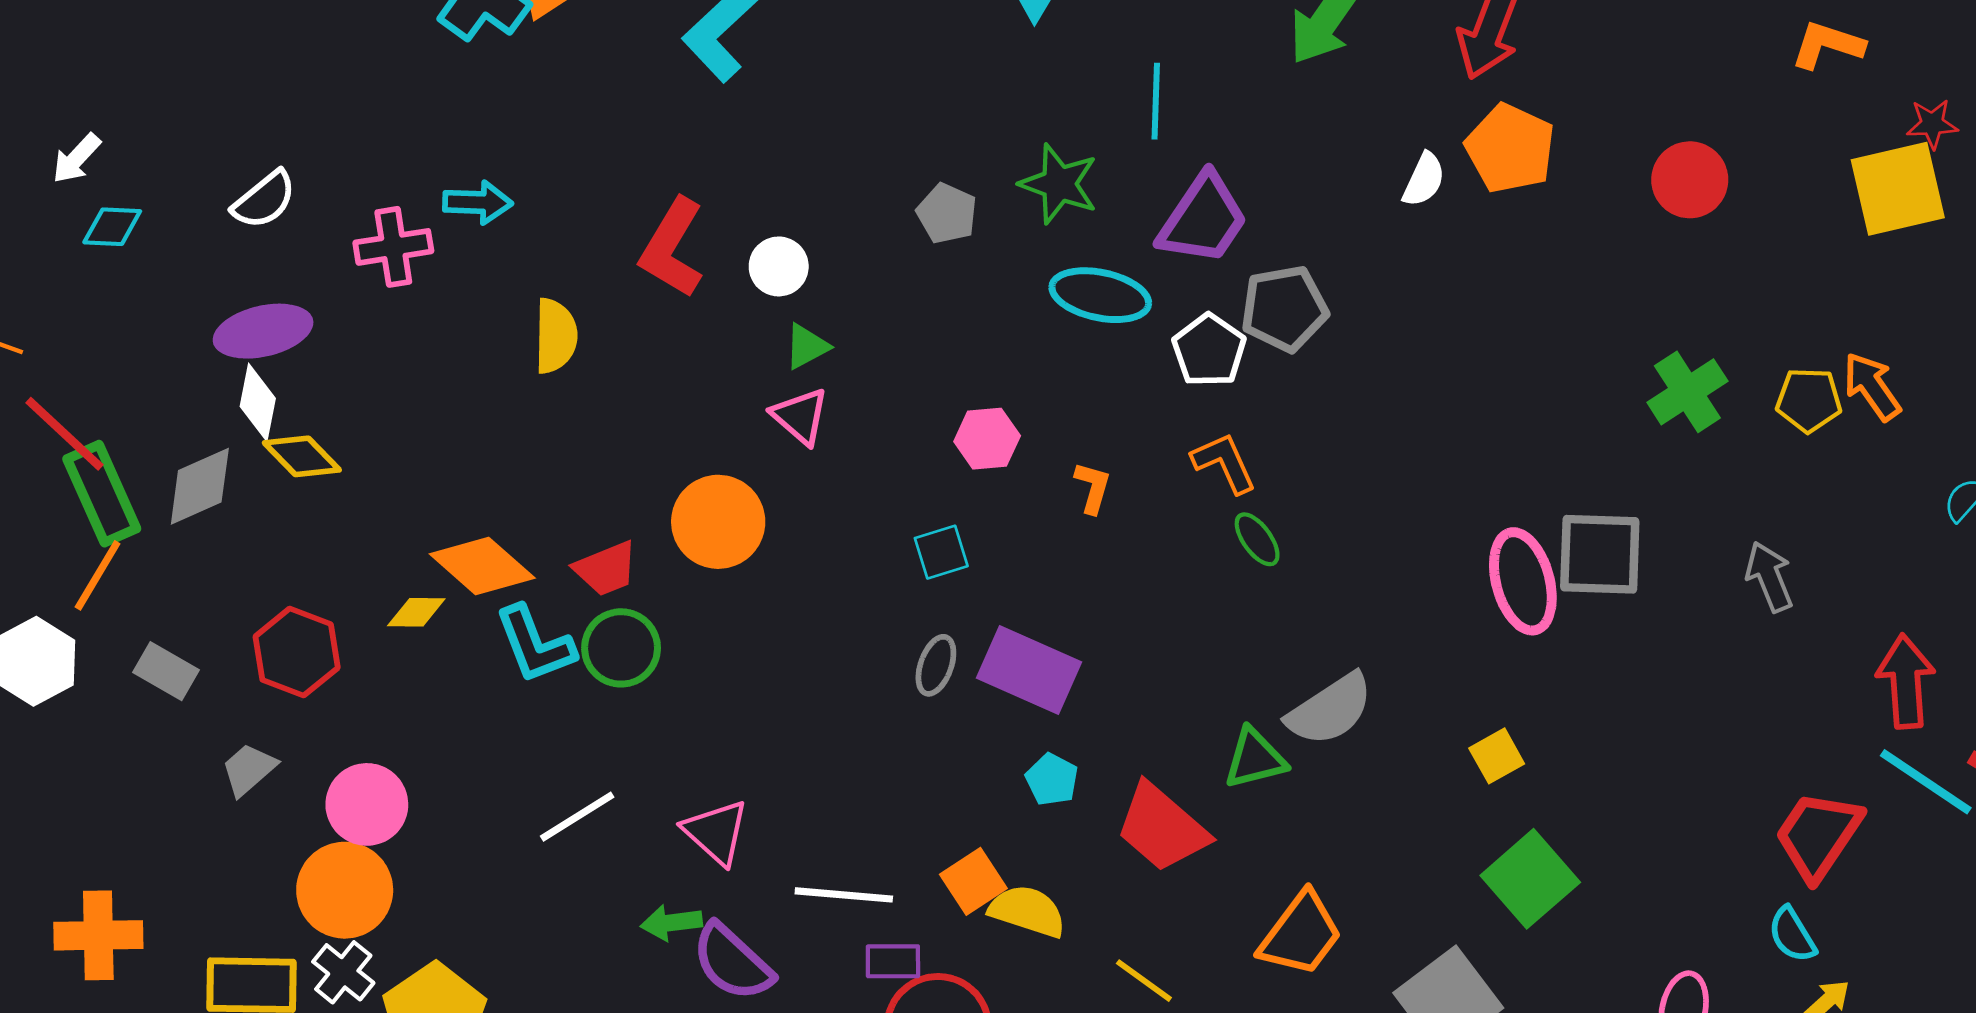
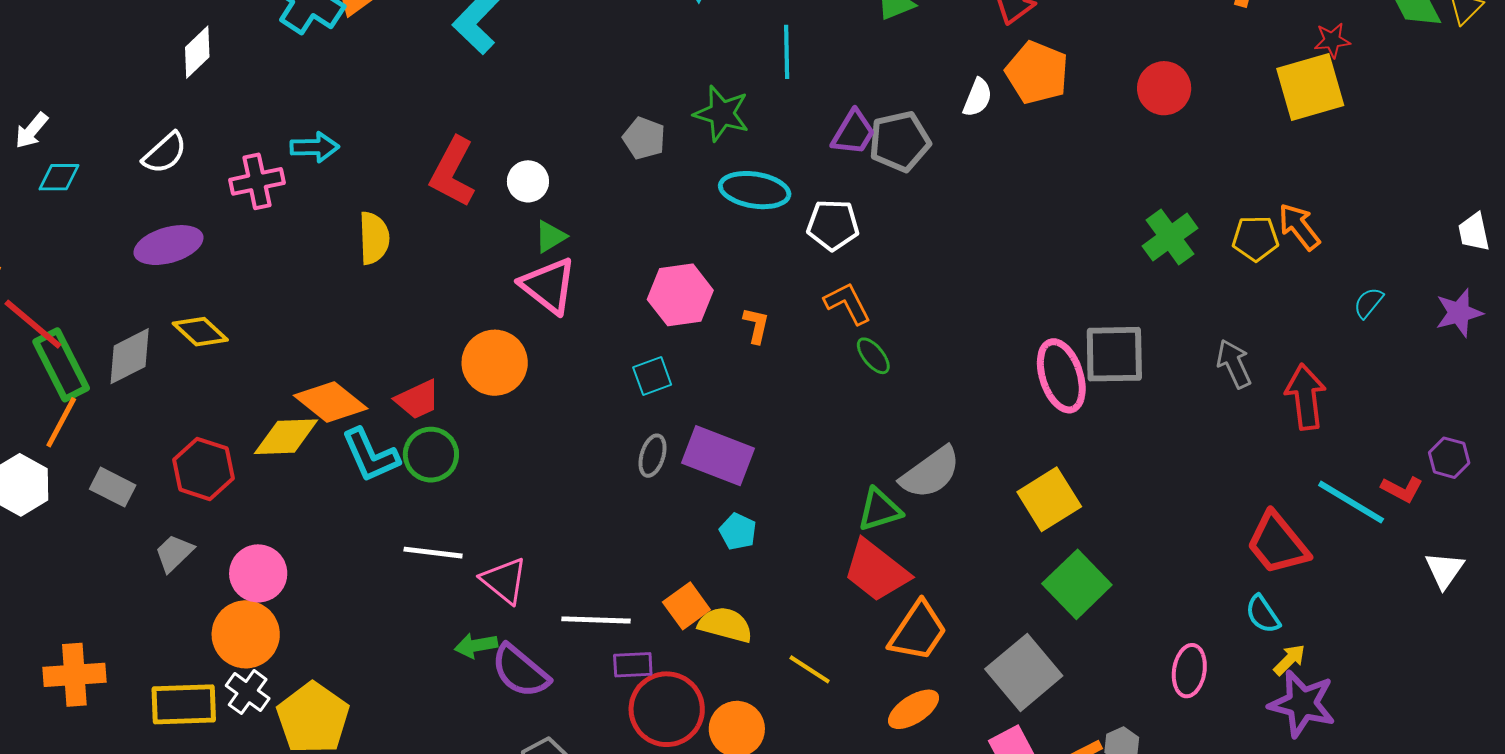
purple trapezoid: (1203, 219) -> (853, 133), moved, size x0.7
gray pentagon: (1284, 308) -> (900, 141), moved
white pentagon: (1209, 350) -> (833, 225), turned -30
white diamond: (258, 402) -> (197, 52), moved, turned 38
pink triangle: (800, 416) -> (548, 286), size x1.4
pink hexagon: (987, 439) -> (680, 295), size x1.4
yellow diamond: (416, 612) -> (286, 437), size x1.6
red arrow: (1906, 681) -> (1306, 397), moved
yellow square: (1497, 756) -> (1049, 499), size x1.6
white line: (577, 817) -> (433, 553), moved, turned 42
red trapezoid: (1162, 828) -> (876, 571), moved
red trapezoid: (1818, 835) -> (1277, 543), turned -70

